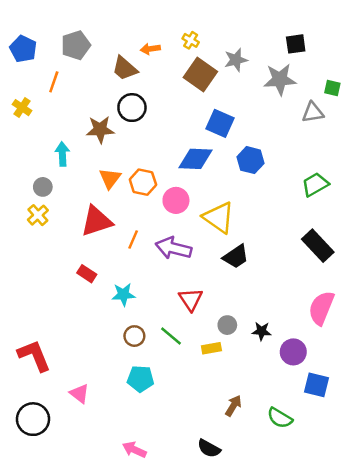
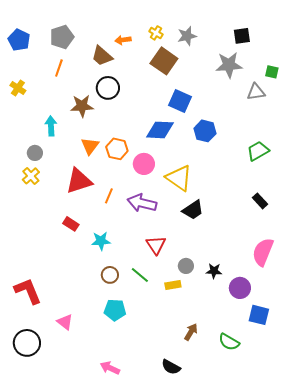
gray star: (236, 60) -> (187, 36), moved
orange line: (54, 82) -> (59, 68), moved
black rectangle: (318, 246) -> (260, 201), size x0.6

